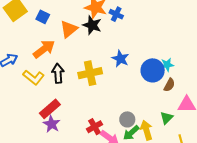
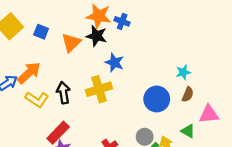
orange arrow: (44, 49) -> (29, 73), moved
blue star: (120, 59) -> (114, 63), moved
blue circle: (153, 70) -> (157, 99), moved
green triangle: (167, 118) -> (188, 131), turned -40

